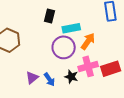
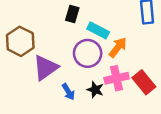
cyan rectangle: (71, 28) -> (98, 30), turned 36
red rectangle: (111, 69) -> (144, 82), turned 66
purple triangle: (32, 78) -> (46, 68), moved, size x1.6

